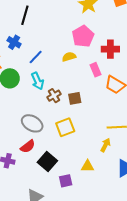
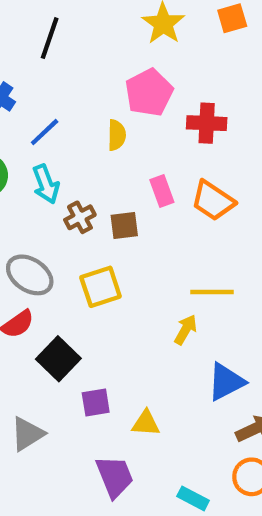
black line: (25, 15) -> (50, 38), moved
yellow semicircle: (69, 57) -> (117, 135), turned 104
pink rectangle: (95, 70) -> (162, 191), moved
yellow triangle: (88, 166) -> (146, 423), moved

